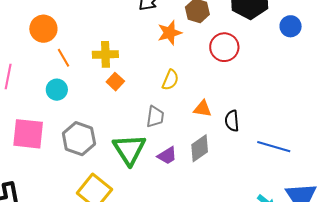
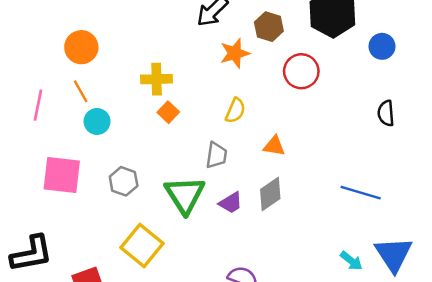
orange line: (64, 58) -> (81, 91), moved
black semicircle: (232, 121) -> (386, 113), moved
gray hexagon: (79, 139) -> (124, 181), size x0.7

